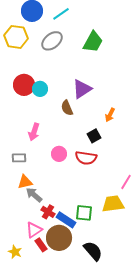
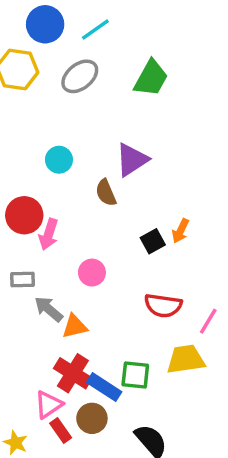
red circle: (24, 85) -> (24, 215), moved
orange arrow: (110, 115) -> (180, 231), moved
red semicircle: (86, 158) -> (163, 306), moved
orange triangle: (25, 182) -> (75, 326), moved
gray arrow: (34, 195) -> (49, 309), moved
red cross: (48, 212) -> (73, 373), size x1.5
brown circle: (59, 238) -> (92, 418), size x0.7

